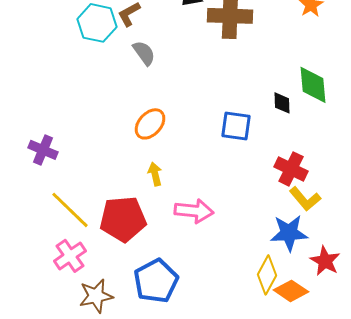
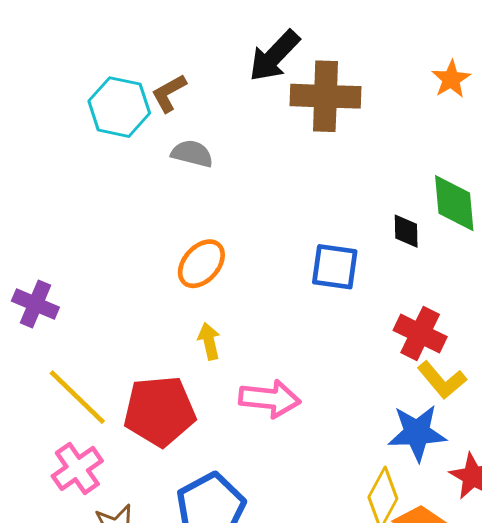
gray semicircle: (144, 53) -> (192, 154), turned -40

